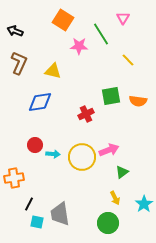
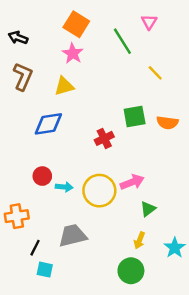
pink star: (79, 46) -> (73, 53), moved, turned 30
yellow triangle: (53, 71) -> (64, 86), turned -30
yellow arrow: (115, 198) -> (139, 240), turned 48
gray trapezoid: (60, 214) -> (73, 236), moved, turned 85

